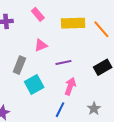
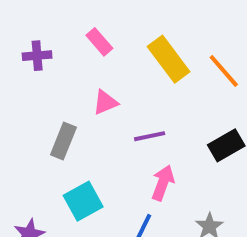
yellow rectangle: (73, 23) -> (169, 59), turned 55
cyan square: (34, 85) -> (83, 201), moved

